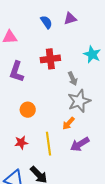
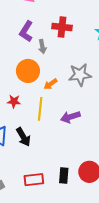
gray arrow: (73, 79) -> (42, 47), moved
orange circle: (28, 110) -> (28, 71), size x1.5
orange arrow: (68, 123) -> (50, 84), moved

